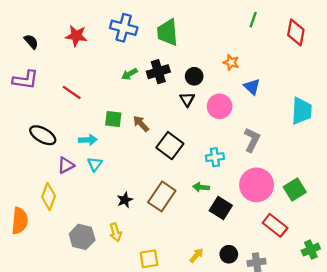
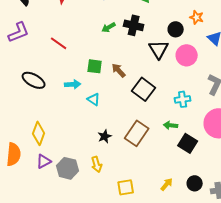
black cross: (158, 72) -> (134, 25), turned 30
black circle: (194, 76) -> (176, 29), moved
purple L-shape: (25, 80) -> (19, 32), turned -30
black triangle: (187, 99) -> (159, 49), size x1.5
cyan triangle: (95, 164) -> (94, 99), moved, turned -32
purple triangle: (66, 165) -> (44, 161), moved

